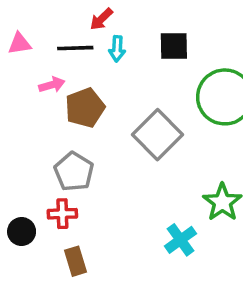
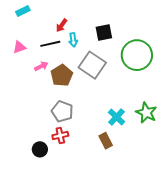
gray square: (157, 135) -> (92, 65), moved
cyan cross: (181, 240) -> (117, 117), moved
brown rectangle: (76, 261) -> (106, 141), moved

